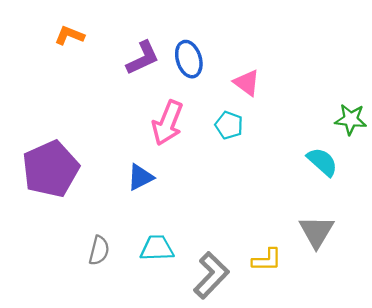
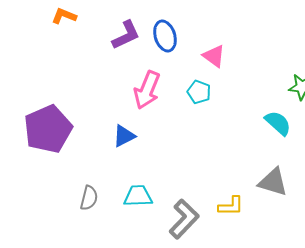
gray triangle: (316, 232) -> (273, 182), turned -44

